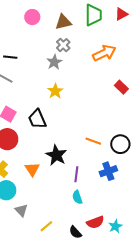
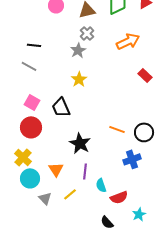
orange triangle: (32, 169) -> (56, 169), moved
purple line: (76, 174) -> (85, 171), moved
red semicircle: (95, 222) -> (119, 197), moved
yellow line: (46, 226) -> (70, 194), moved
black semicircle: (75, 232) -> (107, 222), moved

